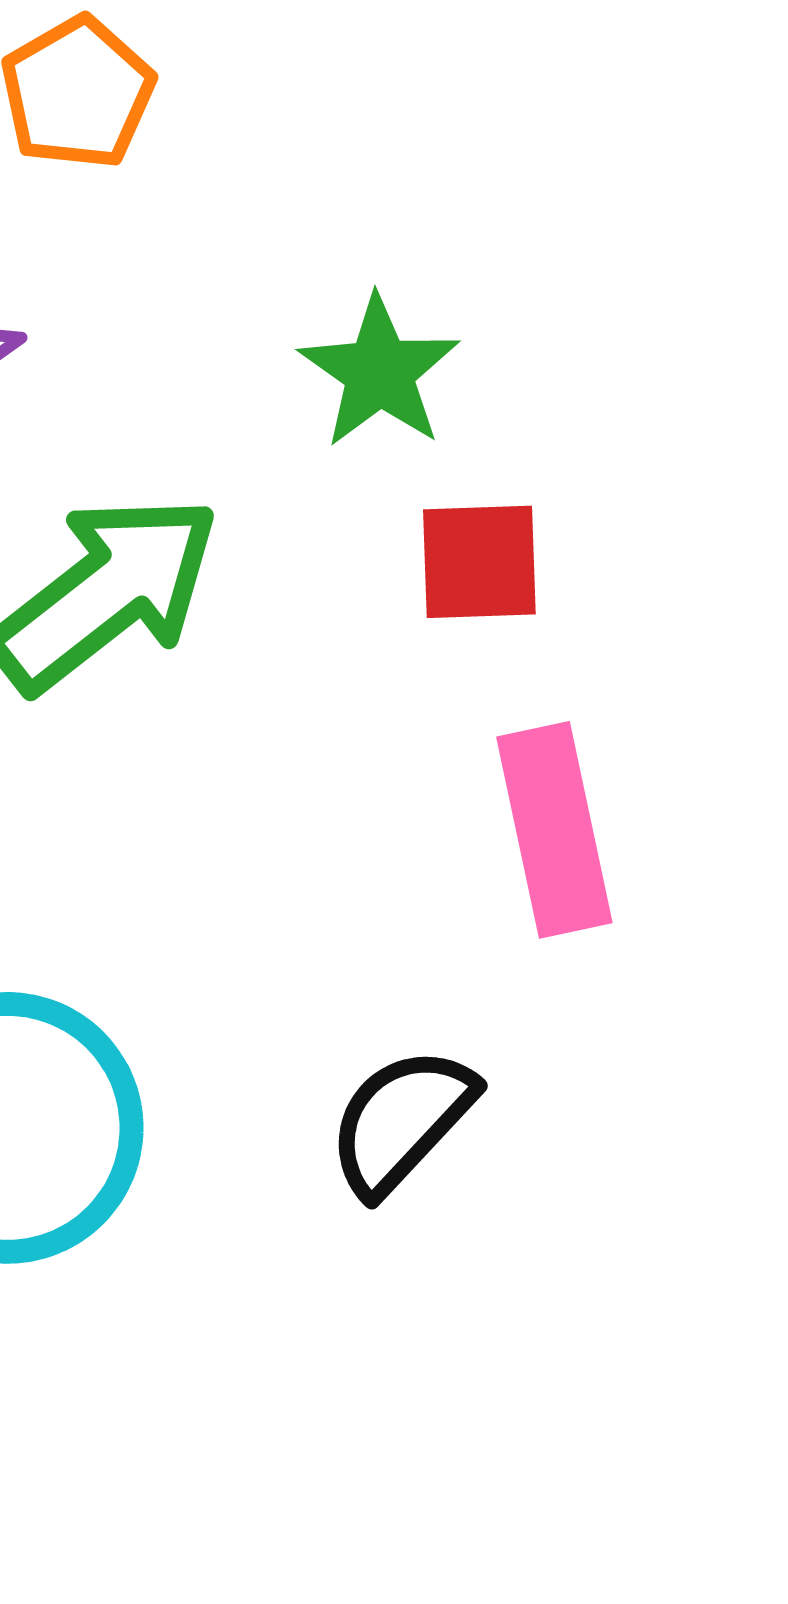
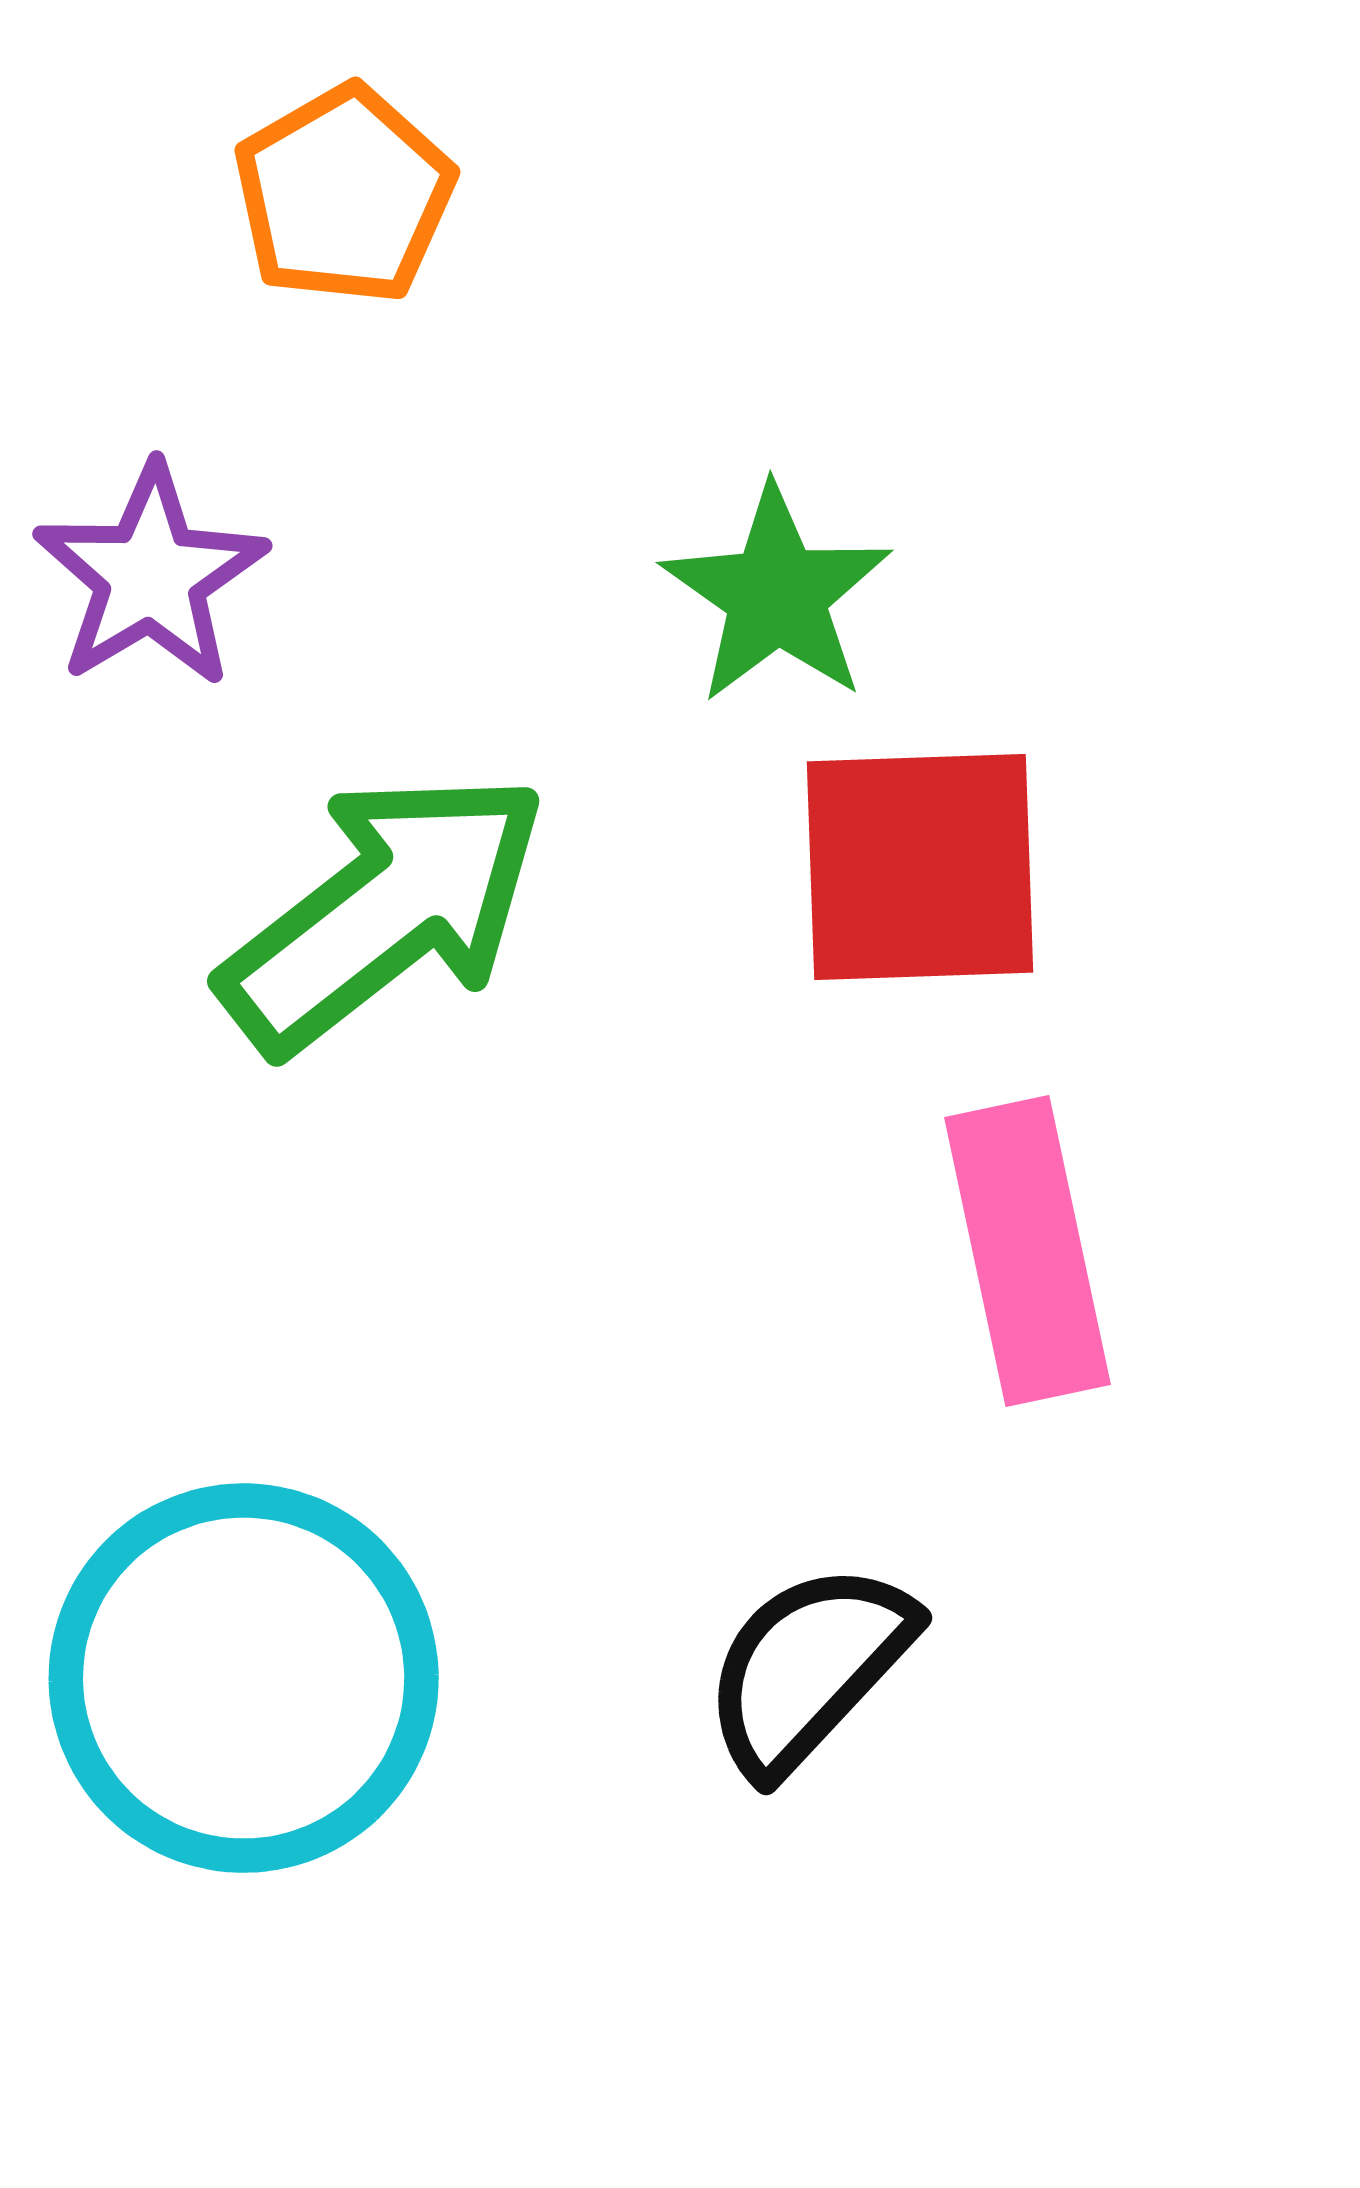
red square: (479, 562) -> (920, 867), size x1.4

